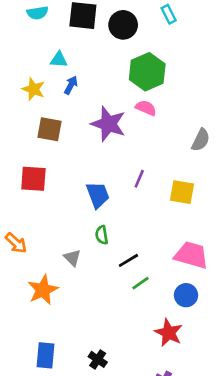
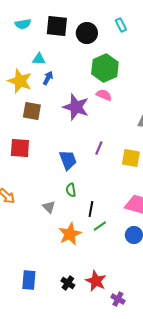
yellow star: (33, 89) -> (20, 81), size x1.4
black line: (128, 260) -> (91, 209), turned -49
orange star: (43, 290) -> (70, 234), moved
red star: (169, 333) -> (96, 281), moved

